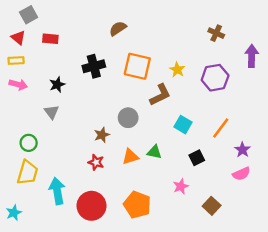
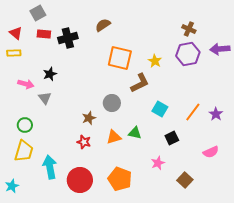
gray square: (29, 15) -> (38, 13), moved
purple arrow: (252, 56) -> (220, 49), turned -96
black cross: (94, 66) -> (68, 38), moved
purple hexagon: (215, 78) -> (188, 54), moved
pink arrow: (18, 85) -> (26, 84), moved
purple star: (242, 150) -> (216, 114), moved

